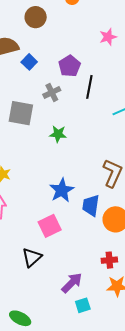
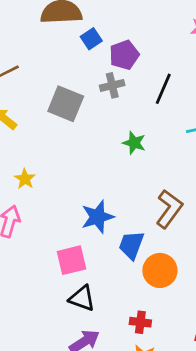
purple pentagon: (69, 66) -> (124, 55), moved
green star: (58, 134) -> (134, 143), moved
black triangle: (32, 257) -> (82, 298), moved, turned 50

